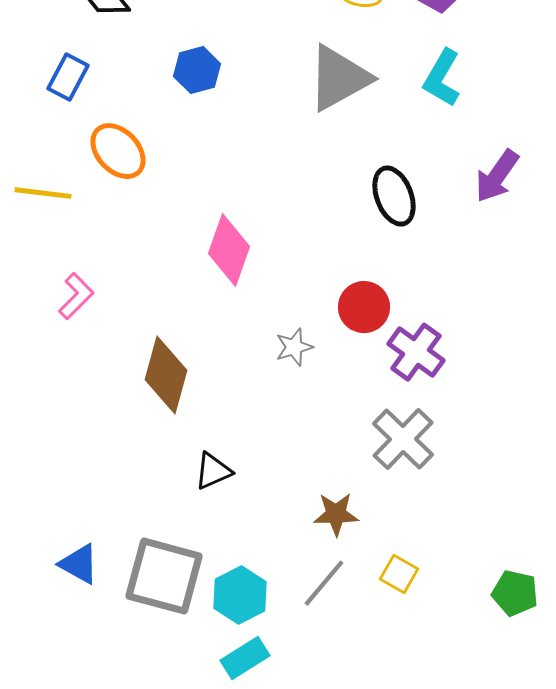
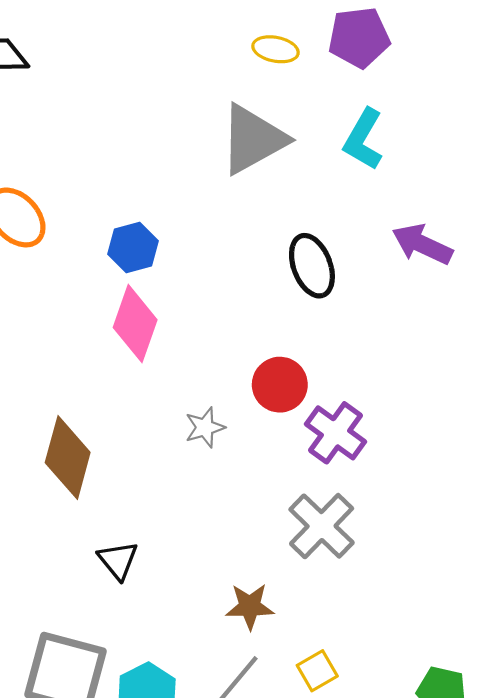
blue hexagon: (197, 70) -> (133, 247), moved
purple arrow: (497, 176) -> (422, 244), turned 80
black triangle: (213, 471) -> (118, 560), turned -45
yellow square: (399, 574) -> (317, 671), turned 30

